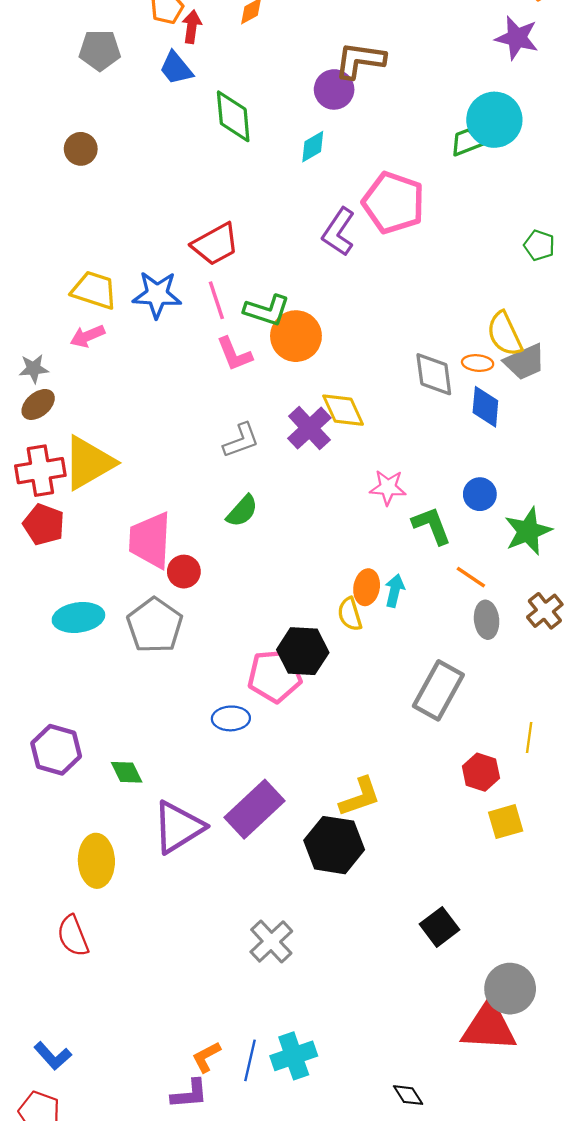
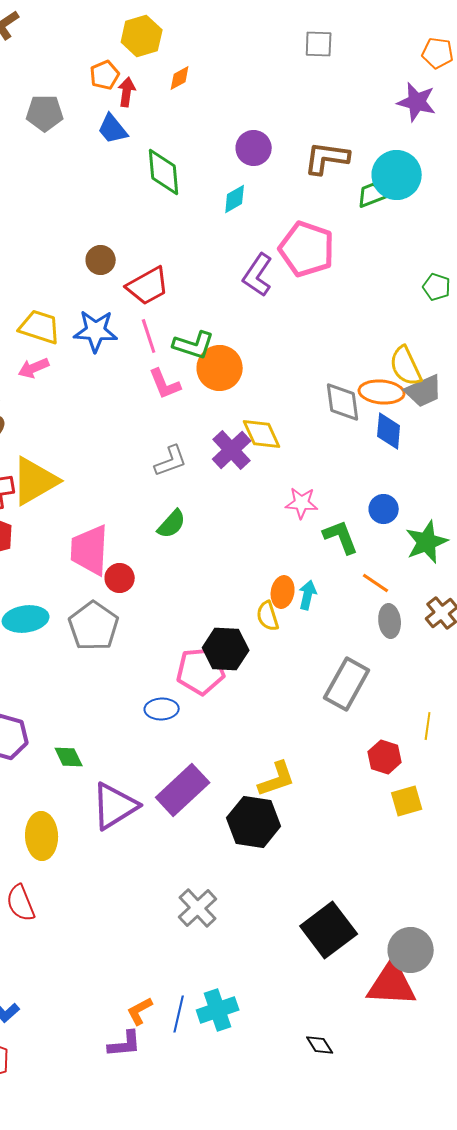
brown L-shape: (360, 60) -> (327, 158), moved
brown circle: (81, 149) -> (101, 260), moved
orange ellipse: (478, 363) -> (382, 392), size x1.6
black square: (439, 927) -> (329, 930), moved, size x1.6

